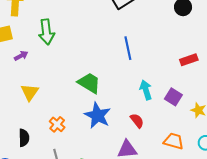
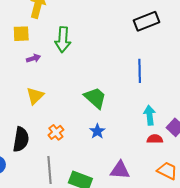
blue star: (98, 115) -> (97, 131), size x0.6
red semicircle: (137, 121) -> (155, 139), moved, turned -63
black semicircle: (24, 138) -> (21, 139), size x1.4

